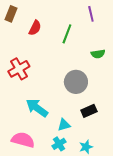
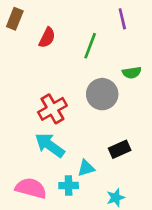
red cross: (19, 69) -> (52, 109), moved
gray circle: (76, 82) -> (102, 94), moved
cyan cross: (59, 144) -> (69, 186), moved, turned 32

